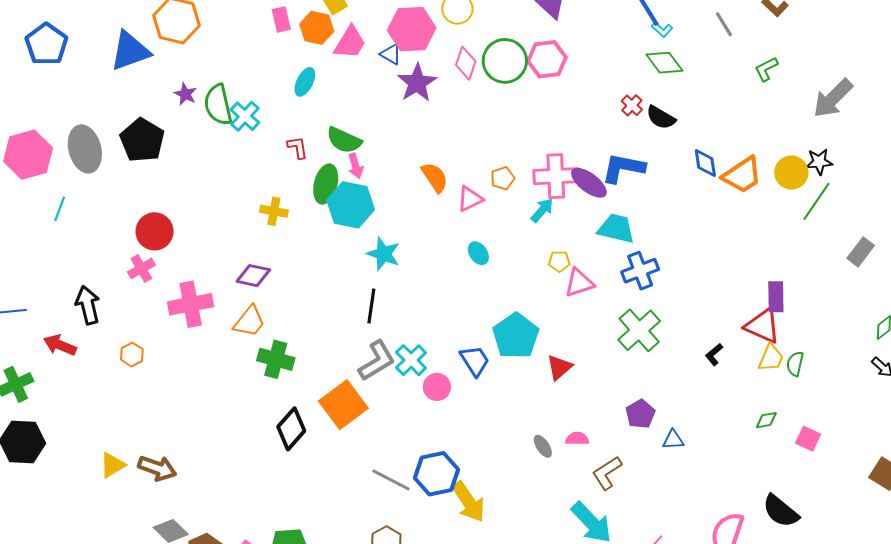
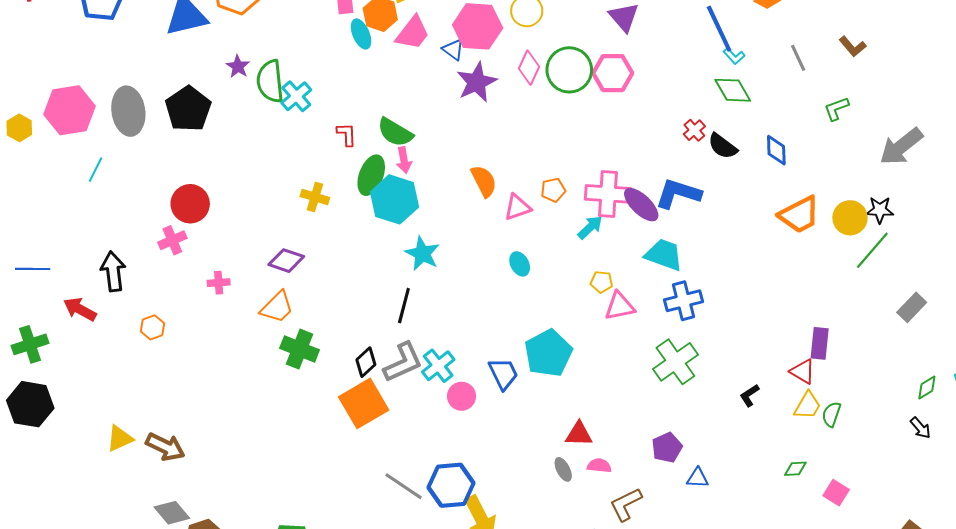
cyan ellipse: (305, 82) -> (361, 34), moved, turned -56
blue diamond: (705, 163) -> (776, 150), moved
pink cross: (191, 304) -> (219, 283), size x0.5
red triangle: (763, 326) -> (803, 372), size x0.7
red triangle: (559, 367) -> (579, 434), moved, turned 36
black diamond: (291, 429) -> (366, 362), moved, size x0.7

